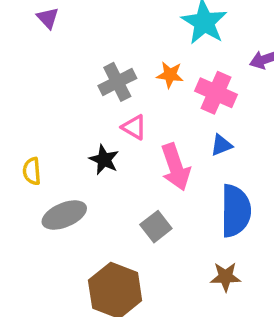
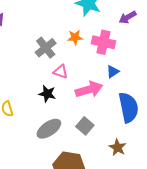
pink arrow: (176, 167) -> (89, 89), turned -76
gray ellipse: (64, 215) -> (49, 129), moved
brown star: (226, 277) -> (118, 147), moved, turned -30

